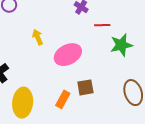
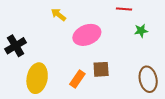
yellow arrow: (38, 37) -> (59, 15), turned -35
green star: (121, 45) -> (141, 31), size x0.6

